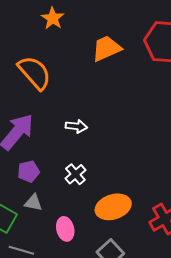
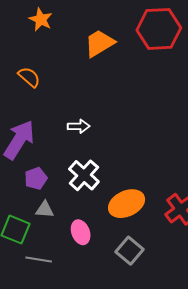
orange semicircle: (34, 73) -> (29, 77), size x0.6
white cross: (75, 174) -> (84, 175), size x1.4

